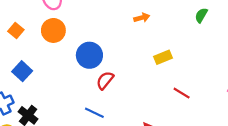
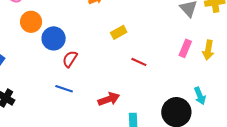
orange circle: (53, 30) -> (31, 22), moved

